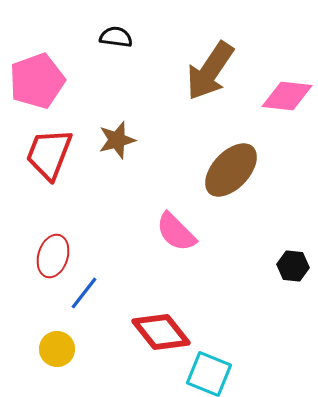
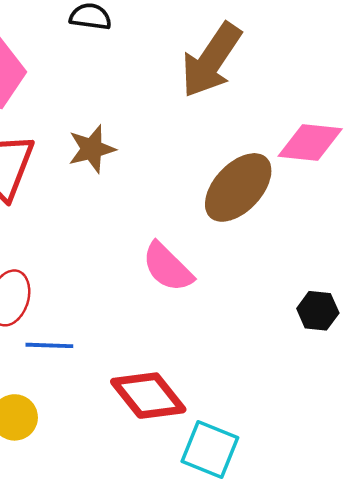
pink diamond: (287, 96) -> (310, 142), moved
blue line: (84, 293) -> (49, 345), turned 54

